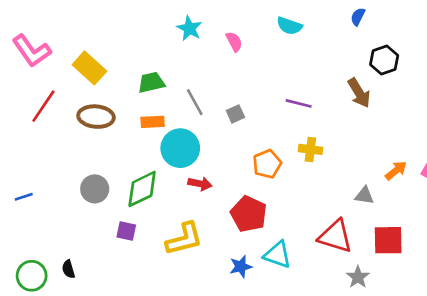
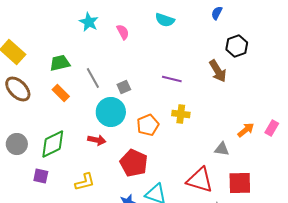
brown ellipse: (96, 117) -> (18, 89), turned 40
orange rectangle: (153, 122) -> (61, 93), turned 48
cyan circle: (180, 148) -> (111, 112), moved
yellow L-shape: (184, 239) -> (85, 182), size x0.7

